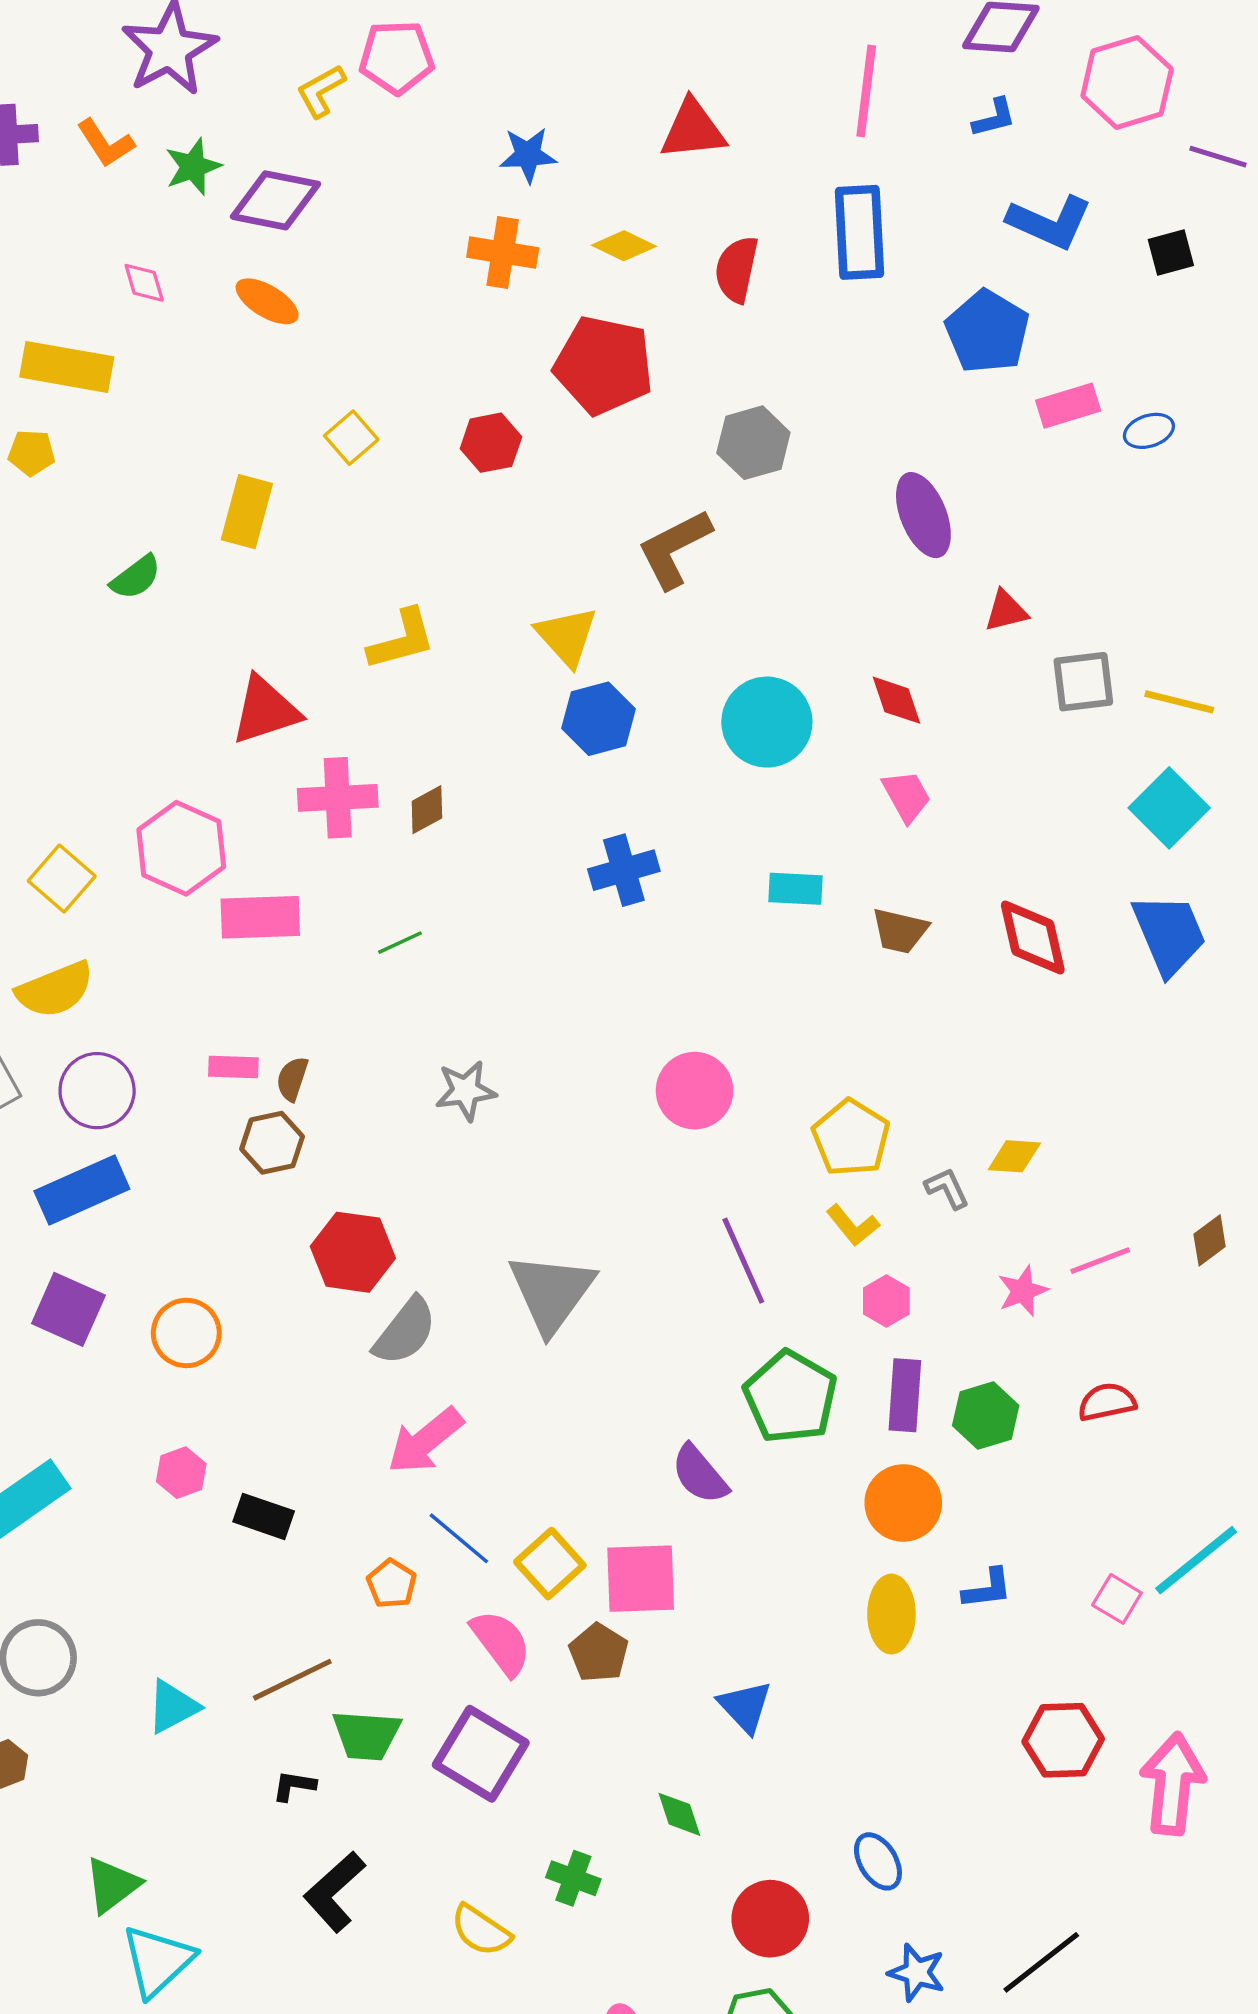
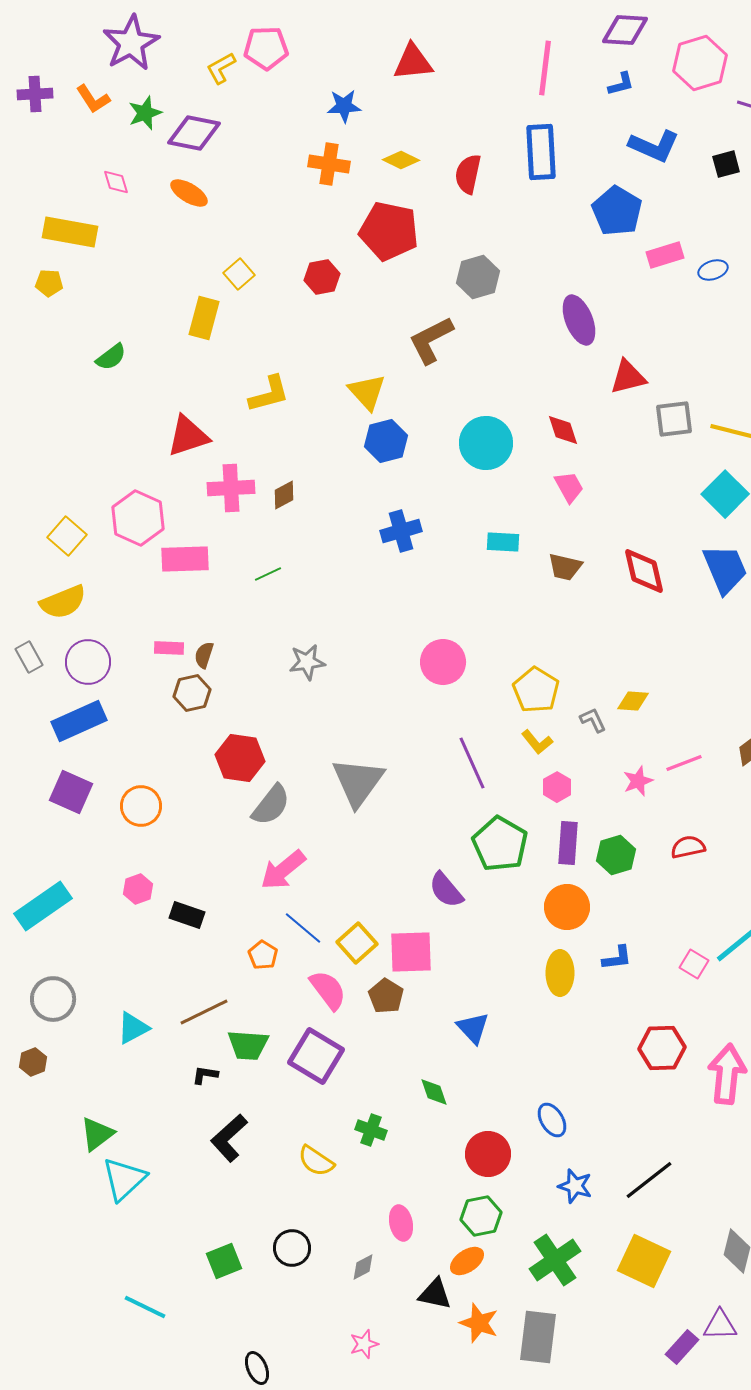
red triangle: (693, 130) -> (413, 62), moved
yellow rectangle: (247, 512) -> (204, 318), moved
red triangle: (1006, 611) -> (628, 377), size x1.4

